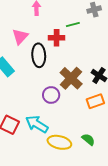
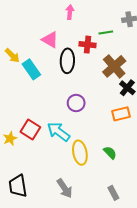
pink triangle: (20, 37) -> (50, 40), turned -48
brown cross: (71, 78) -> (114, 66), moved
yellow ellipse: (59, 142) -> (80, 153), turned 60

